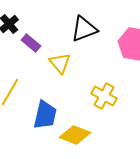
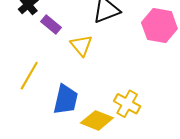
yellow cross: (104, 96) -> (127, 104), moved

